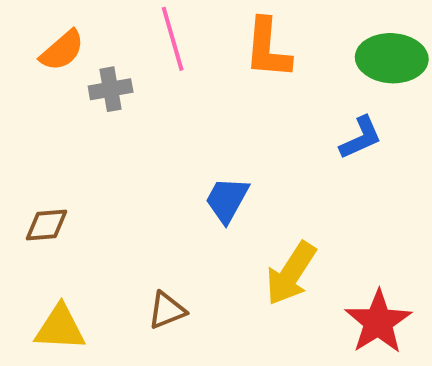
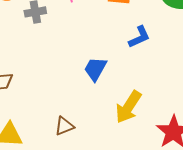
blue L-shape: (361, 138) -> (139, 37), moved

